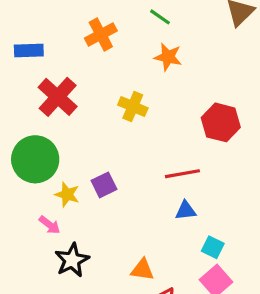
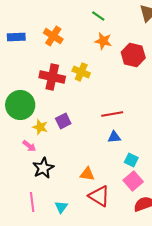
orange cross: (101, 34) -> (53, 36), moved, turned -30
red cross: (58, 97) -> (52, 77), moved, turned -30
red hexagon: (221, 122) -> (133, 55), moved

